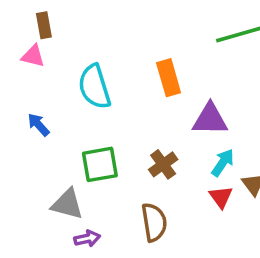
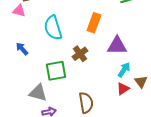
orange rectangle: (169, 78) -> (94, 23), turned 36
brown cross: (163, 164) -> (80, 54), moved
red triangle: (221, 197) -> (123, 89), turned 32

